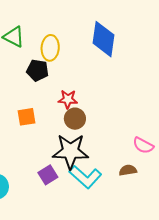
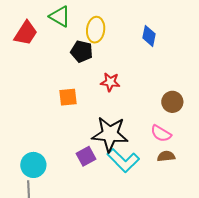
blue diamond: (104, 39) -> (149, 36), moved, size x0.6
brown circle: (75, 119) -> (172, 102), moved
pink semicircle: (143, 145) -> (161, 133), moved

